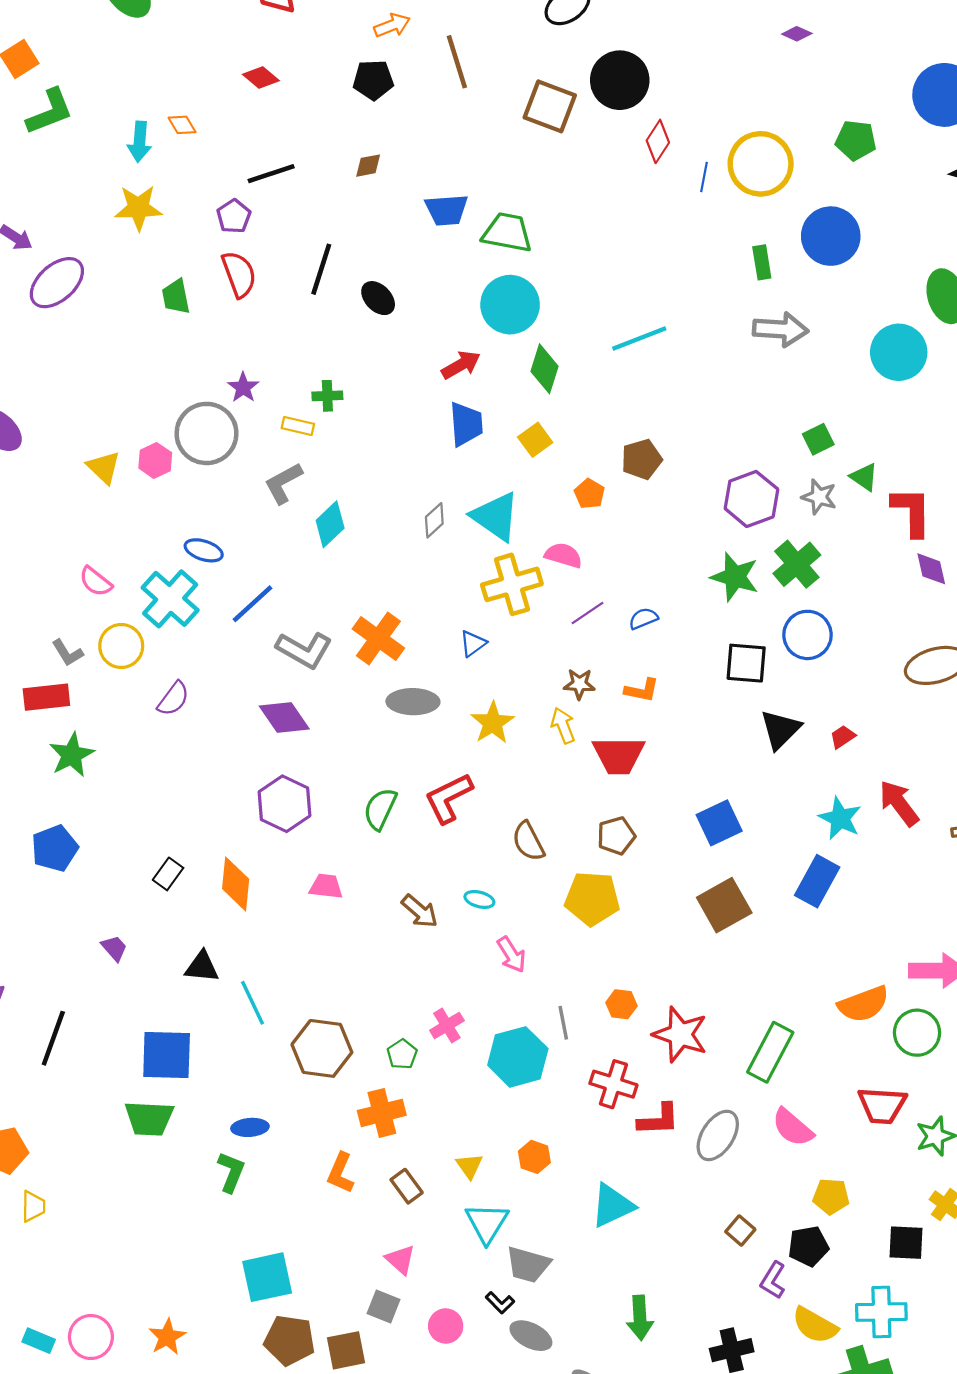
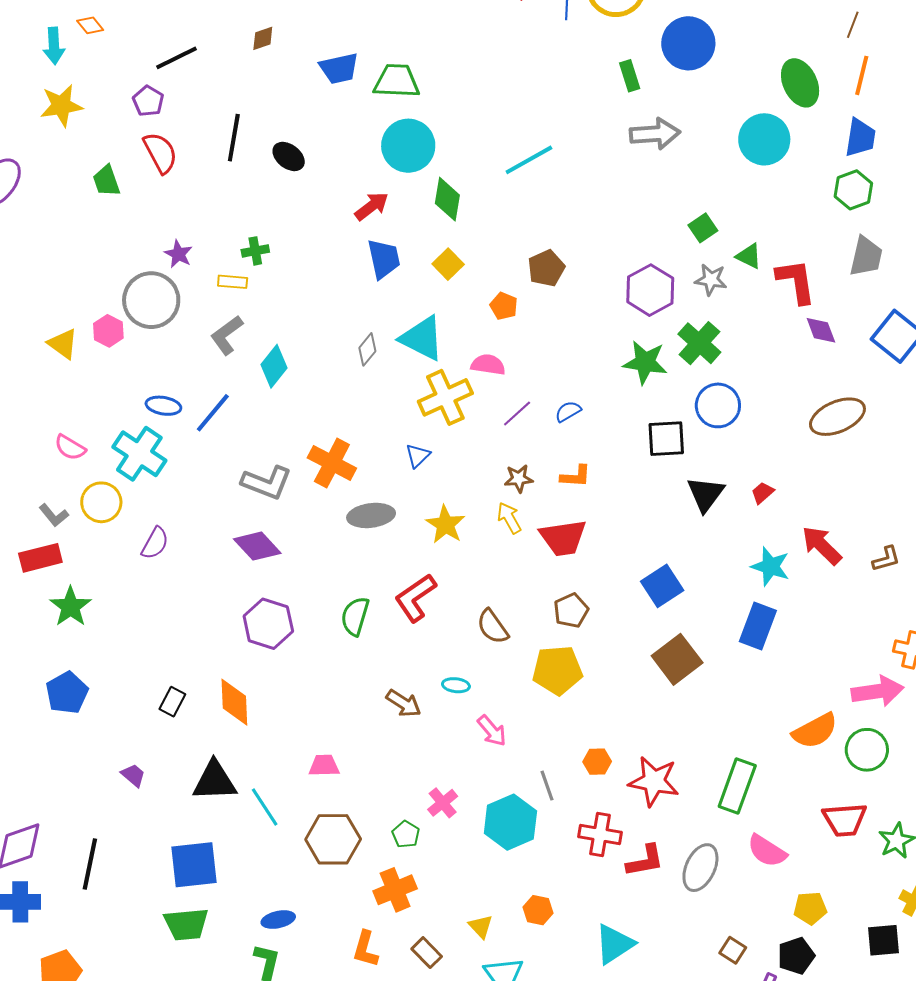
blue line: (252, 604) -> (213, 413), moved
pink trapezoid: (326, 886) -> (324, 766), moved
black triangle: (202, 967) -> (215, 781), size x1.4

